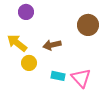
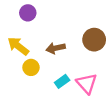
brown circle: (88, 25) -> (94, 40), moved
cyan rectangle: (58, 76) -> (62, 81), turned -48

